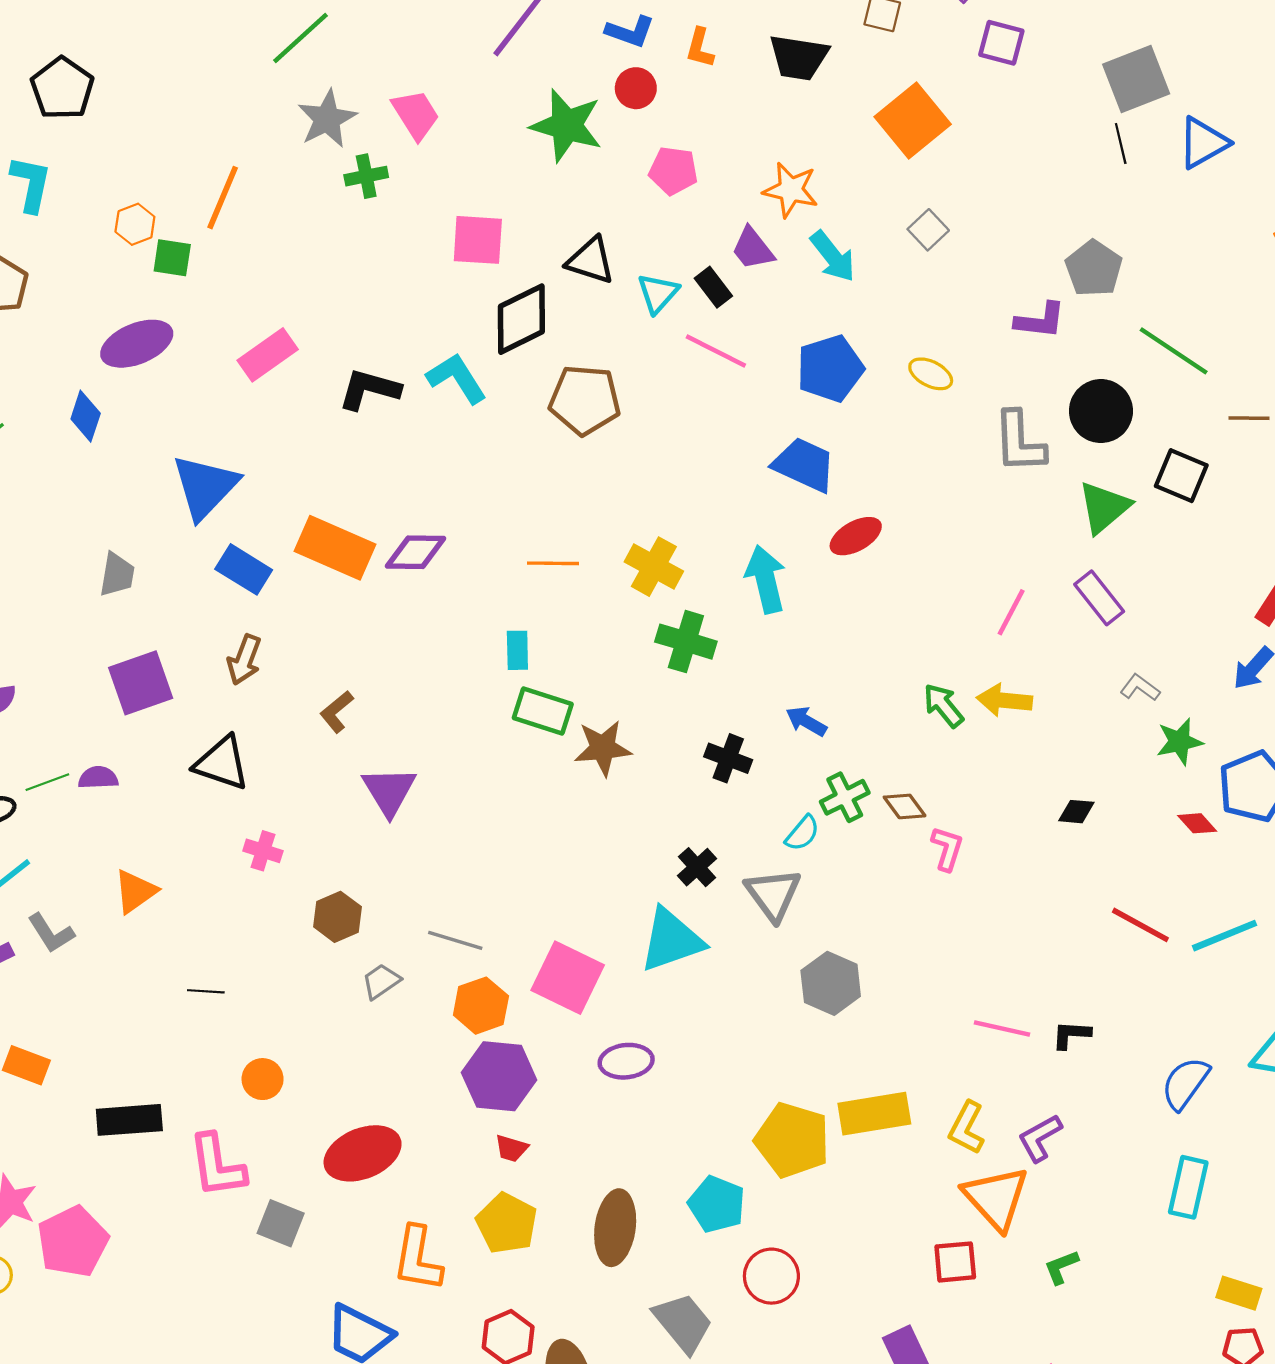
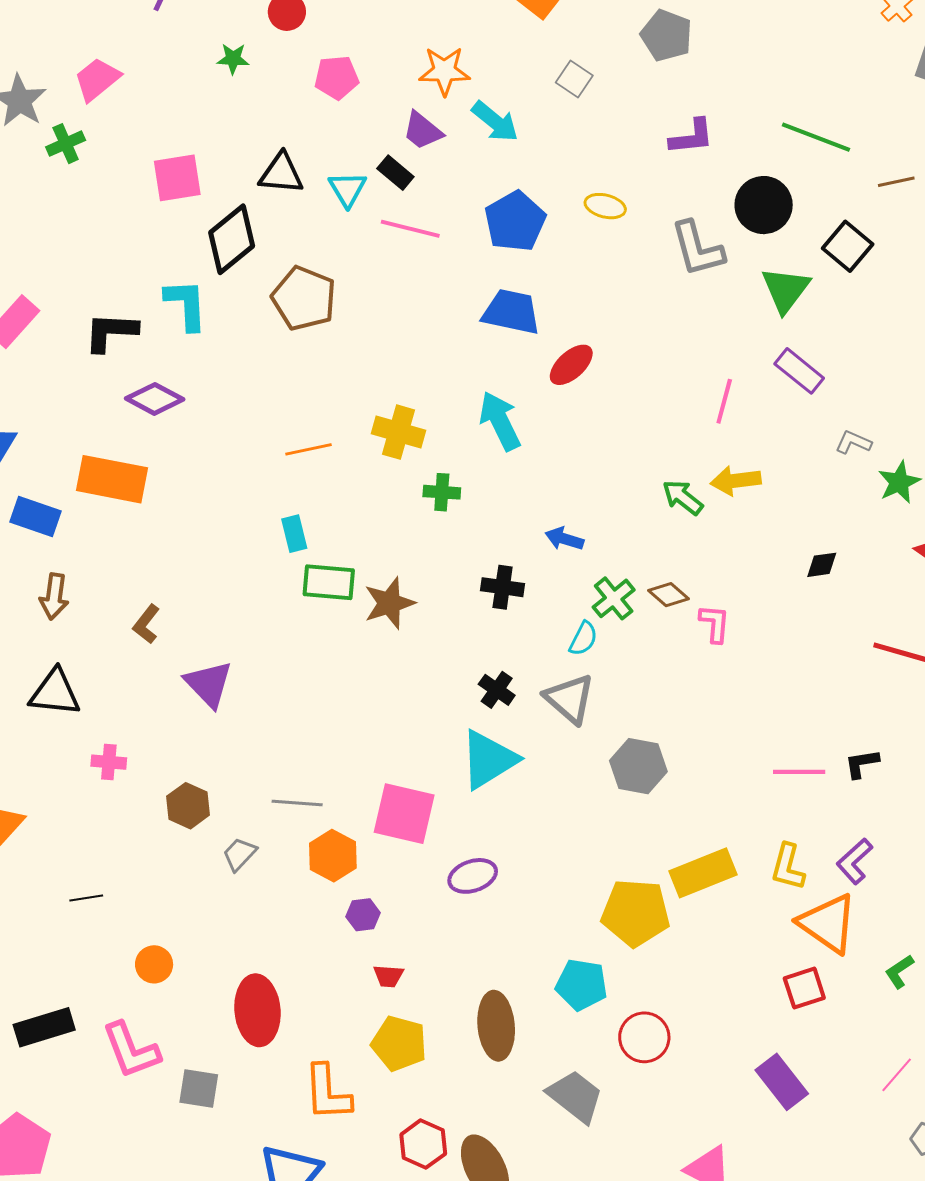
pink trapezoid: (416, 115) -> (97, 79), turned -84
green star: (567, 125) -> (233, 59), size x0.5
gray pentagon: (1094, 269) -> (666, 35), moved
cyan L-shape: (457, 378) -> (186, 305), turned 42
brown pentagon: (585, 400) -> (304, 298), turned 30
black square: (1181, 476) -> (848, 246), turned 30
purple diamond: (416, 552) -> (155, 399), moved, turned 40
green cross: (686, 642) -> (442, 492), size x0.7
purple hexagon: (499, 1076) -> (363, 915), size x0.5
red ellipse: (363, 1153) -> (257, 1010), turned -60

